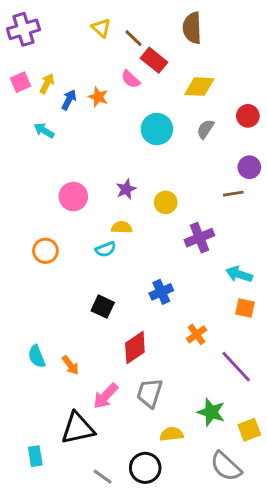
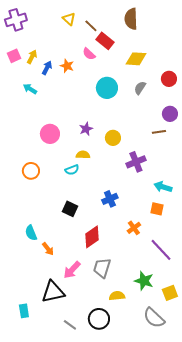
orange square: (245, 308) -> (157, 209), moved
cyan semicircle: (37, 356) -> (31, 233), moved

